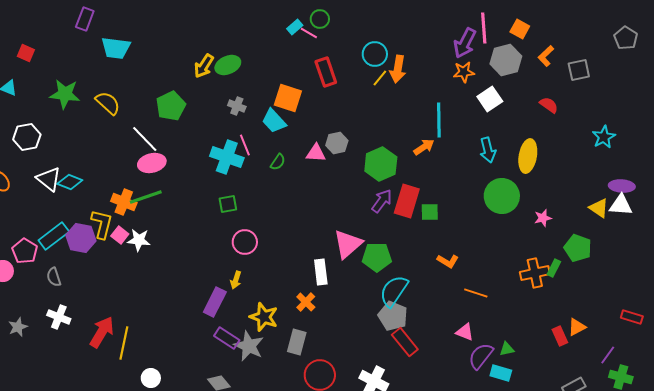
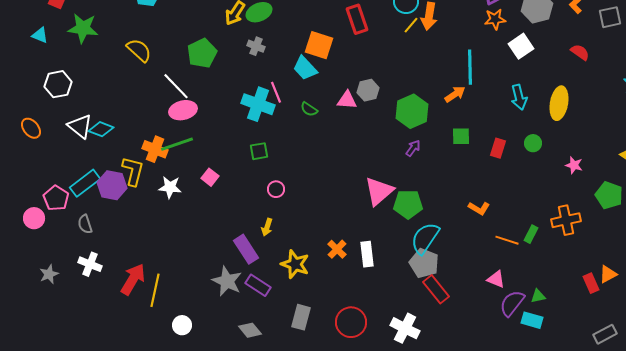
green star: (65, 94) -> (83, 28), moved
gray cross: (237, 106) -> (256, 46), moved
green semicircle: (278, 162) -> (309, 109), turned 90
green circle: (502, 196) -> (533, 143), size x0.5
purple arrow: (382, 201) -> (413, 148), size x0.7
red rectangle: (407, 201) -> (498, 148), moved, size x0.6
green square: (430, 212) -> (461, 136), moved
pink star: (543, 218) -> (574, 165), turned 30
pink square: (120, 235) -> (210, 177), moved
pink circle: (245, 242) -> (276, 189), size x0.7
green rectangle: (554, 268) -> (531, 234), moved
white rectangle: (321, 272) -> (367, 254), moved
purple rectangle: (215, 302) -> (246, 249), turned -60
gray rectangle: (297, 342) -> (301, 317), moved
gray star: (249, 346) -> (227, 281), moved

